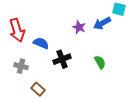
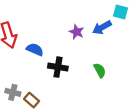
black cross: (62, 59) -> (58, 67), turned 30
gray cross: (21, 66) -> (13, 92), moved

